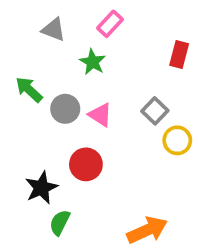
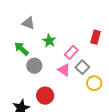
pink rectangle: (110, 24) -> (71, 52), moved
green arrow: (29, 90) -> (21, 49), moved
pink triangle: (100, 115) -> (64, 70), moved

